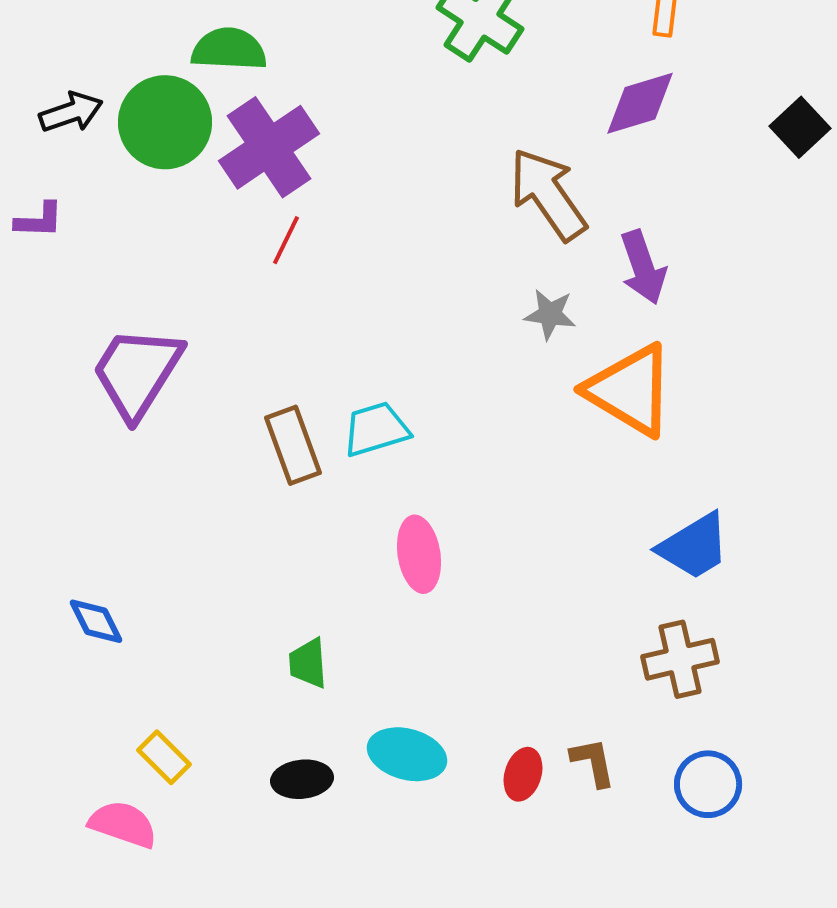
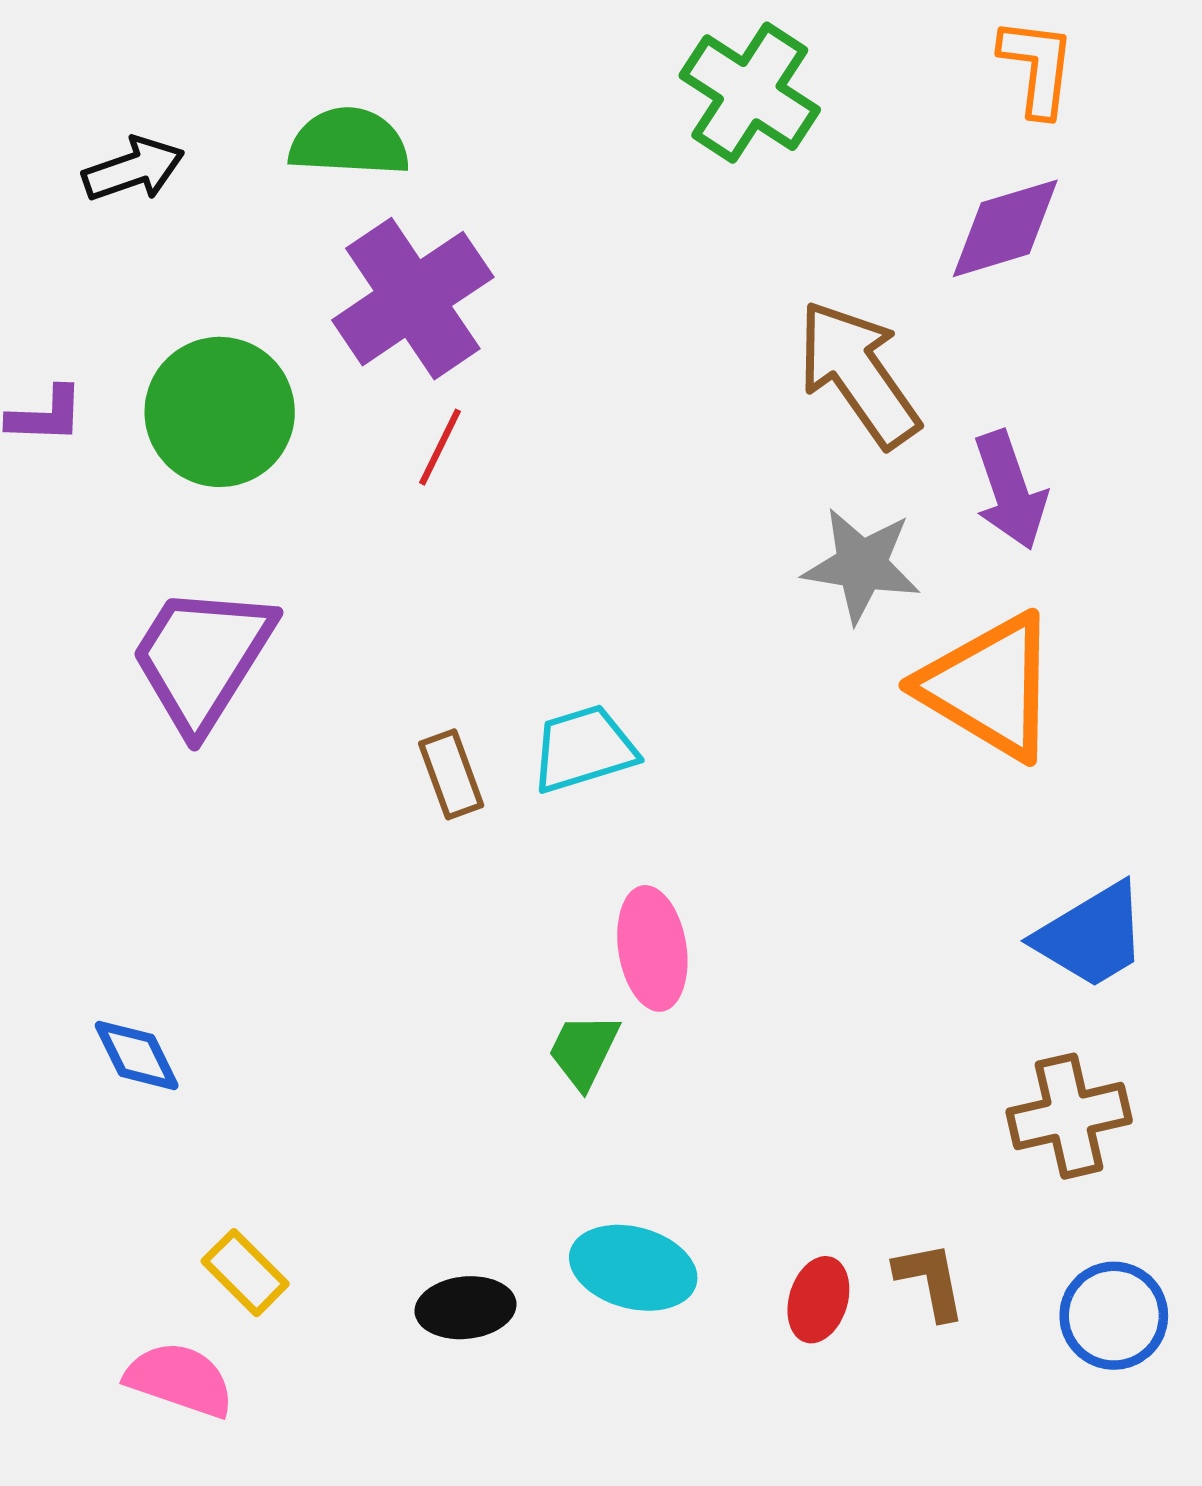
black arrow: (71, 112) -> (133, 169), moved
green circle: (165, 122) -> (220, 412), moved
gray star: (550, 314) -> (862, 565), size x1.4
brown rectangle: (293, 445) -> (451, 774), size x0.7
green trapezoid: (308, 663) -> (584, 1051), moved, turned 30

